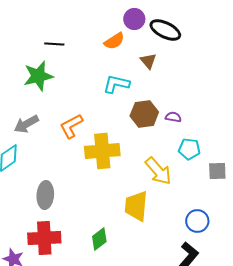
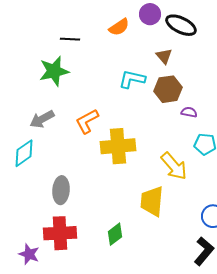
orange semicircle: (114, 41) -> (119, 27), moved
brown hexagon: (144, 114) -> (168, 89), moved

